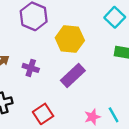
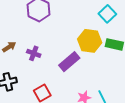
yellow hexagon: (70, 39) -> (90, 41), moved

